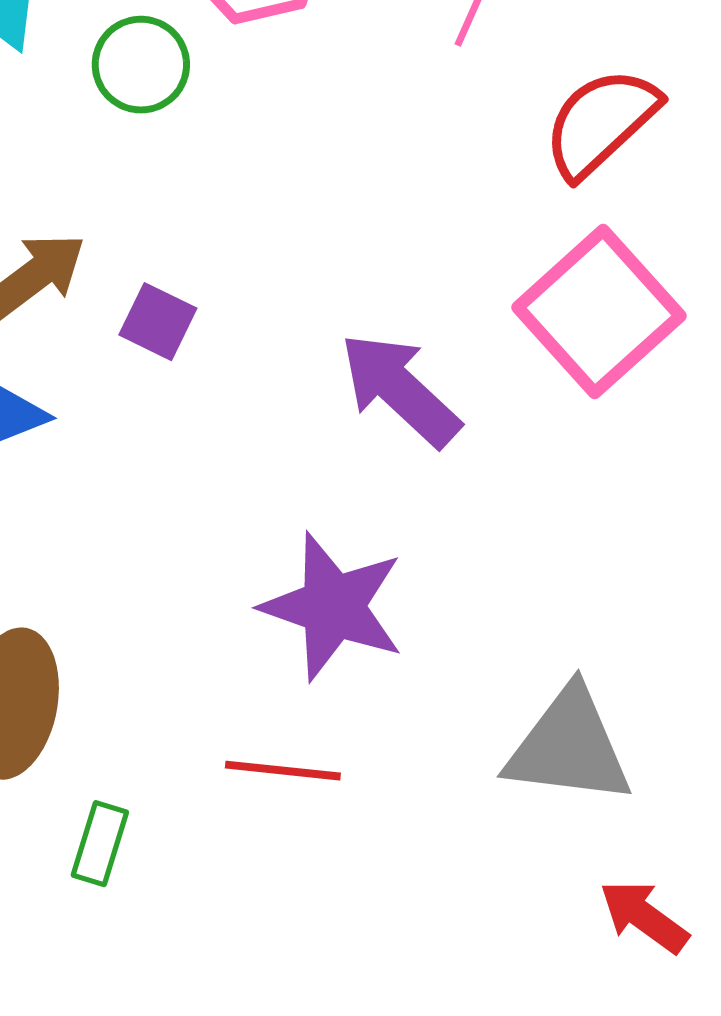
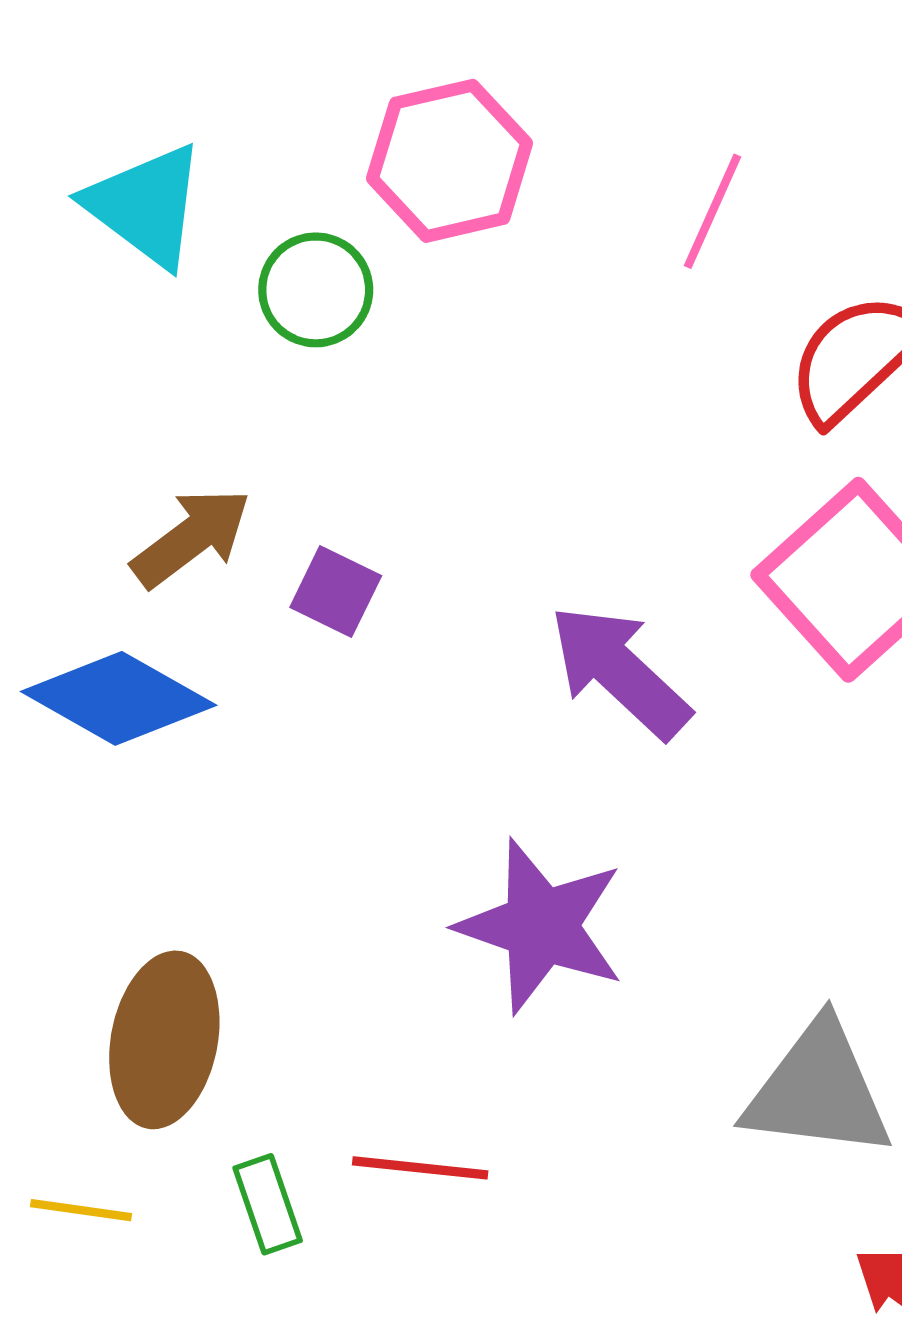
red line: (283, 771) -> (420, 1168), moved
green rectangle: (100, 844) -> (268, 1204), turned -36

